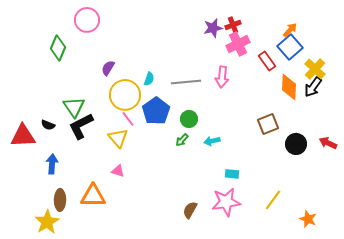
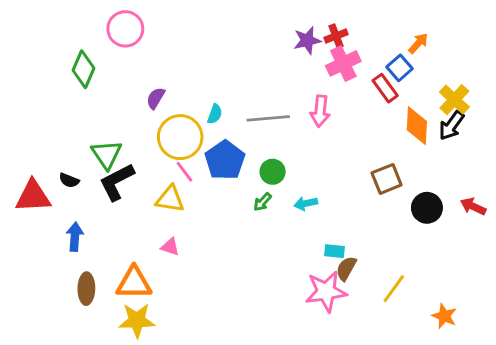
blue square: (290, 47) -> (400, 68), moved, size x0.7
yellow triangle: (118, 138) -> (170, 199), turned -40
brown semicircle: (190, 210) -> (346, 268), moved
yellow star: (47, 222) -> (137, 320), moved, turned 30

